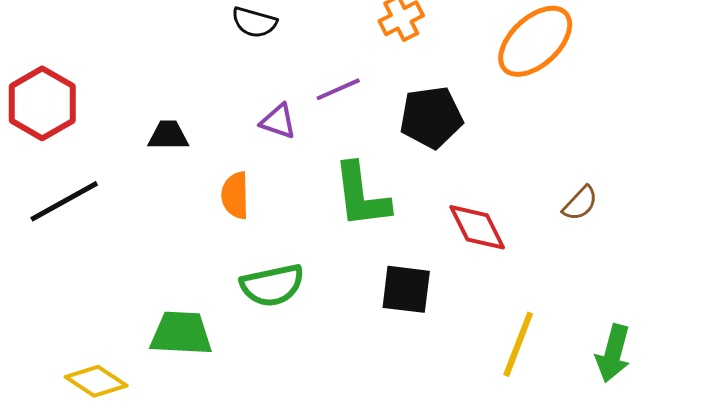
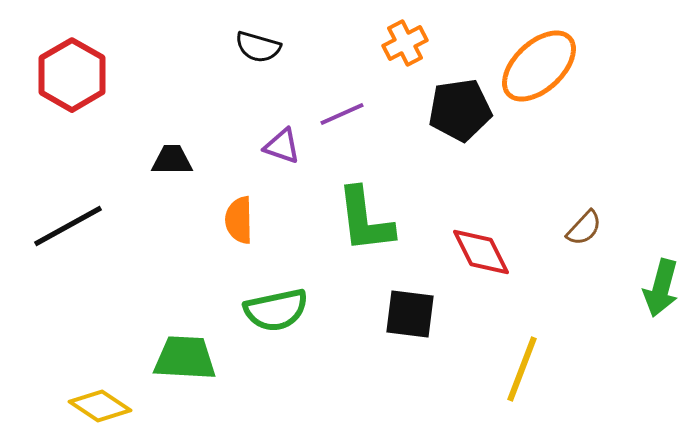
red hexagon: (42, 103) -> (72, 75), moved
black pentagon: (431, 117) -> (460, 110), moved
green arrow: (613, 353) -> (661, 288), moved

